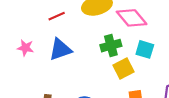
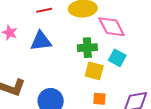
yellow square: (124, 68) -> (94, 71), turned 30

